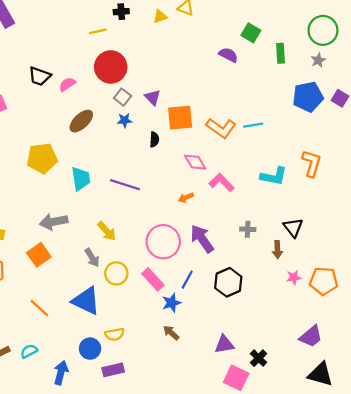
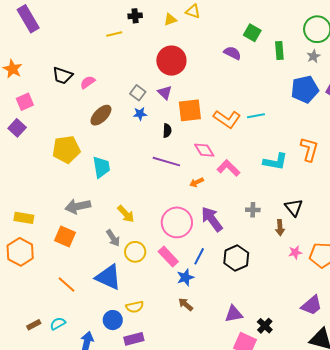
red circle: (111, 67) -> (171, 61), moved
purple line: (125, 185) -> (166, 162), moved
orange square: (39, 255) -> (65, 236), turned -30

